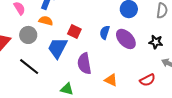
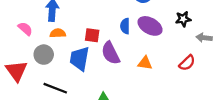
purple semicircle: (84, 64) -> (111, 53), moved
orange triangle: (111, 80) -> (145, 63), moved

